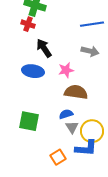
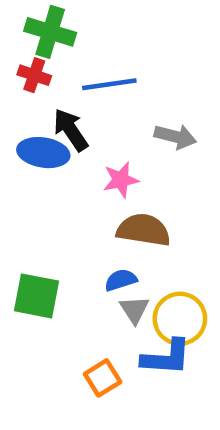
blue line: (92, 24) -> (109, 84), moved
blue ellipse: (33, 71) -> (43, 153), moved

